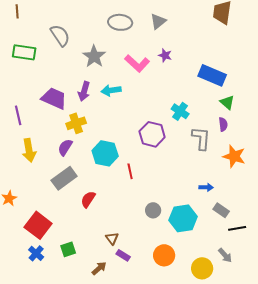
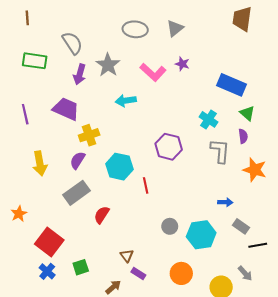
purple arrow: (84, 91) -> (80, 74), moved
cyan cross: (180, 111) -> (209, 119), moved
purple line: (18, 115) -> (25, 114), moved

